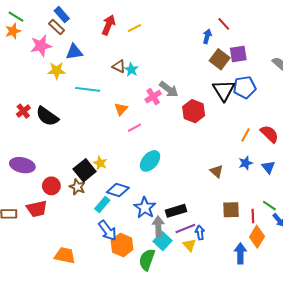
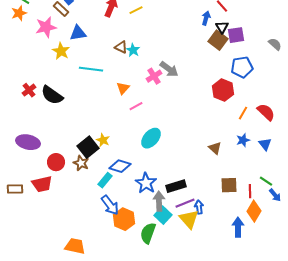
yellow star: (57, 71) -> (61, 51), turned 30
black triangle: (224, 90) -> (222, 27), moved, size x0.6
red hexagon: (194, 111) -> (223, 90), moved
yellow triangle: (189, 245) -> (189, 219), size x1.5
orange trapezoid: (65, 255) -> (75, 246), moved

